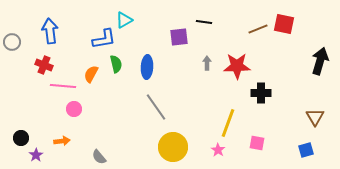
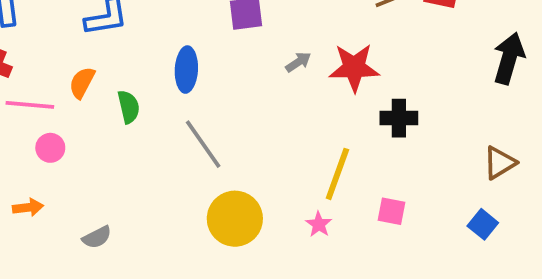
gray arrow: (207, 63) -> (298, 62), turned 56
green semicircle: (116, 64) -> (129, 107), moved
brown triangle: (315, 117) -> (500, 163), turned 30
blue square: (306, 150) -> (483, 224), turned -35
gray semicircle: (99, 157) -> (97, 237), turned -77

